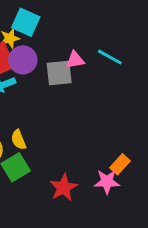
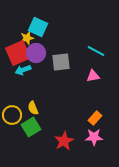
pink triangle: (75, 60) -> (93, 76), moved
orange rectangle: (120, 164) -> (95, 118), moved

